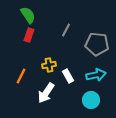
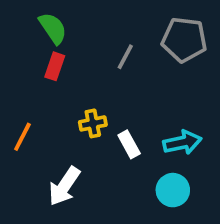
gray pentagon: (97, 44) -> (184, 40), moved
orange line: (21, 76) -> (22, 137), moved
white arrow: (46, 93) -> (64, 186), moved

